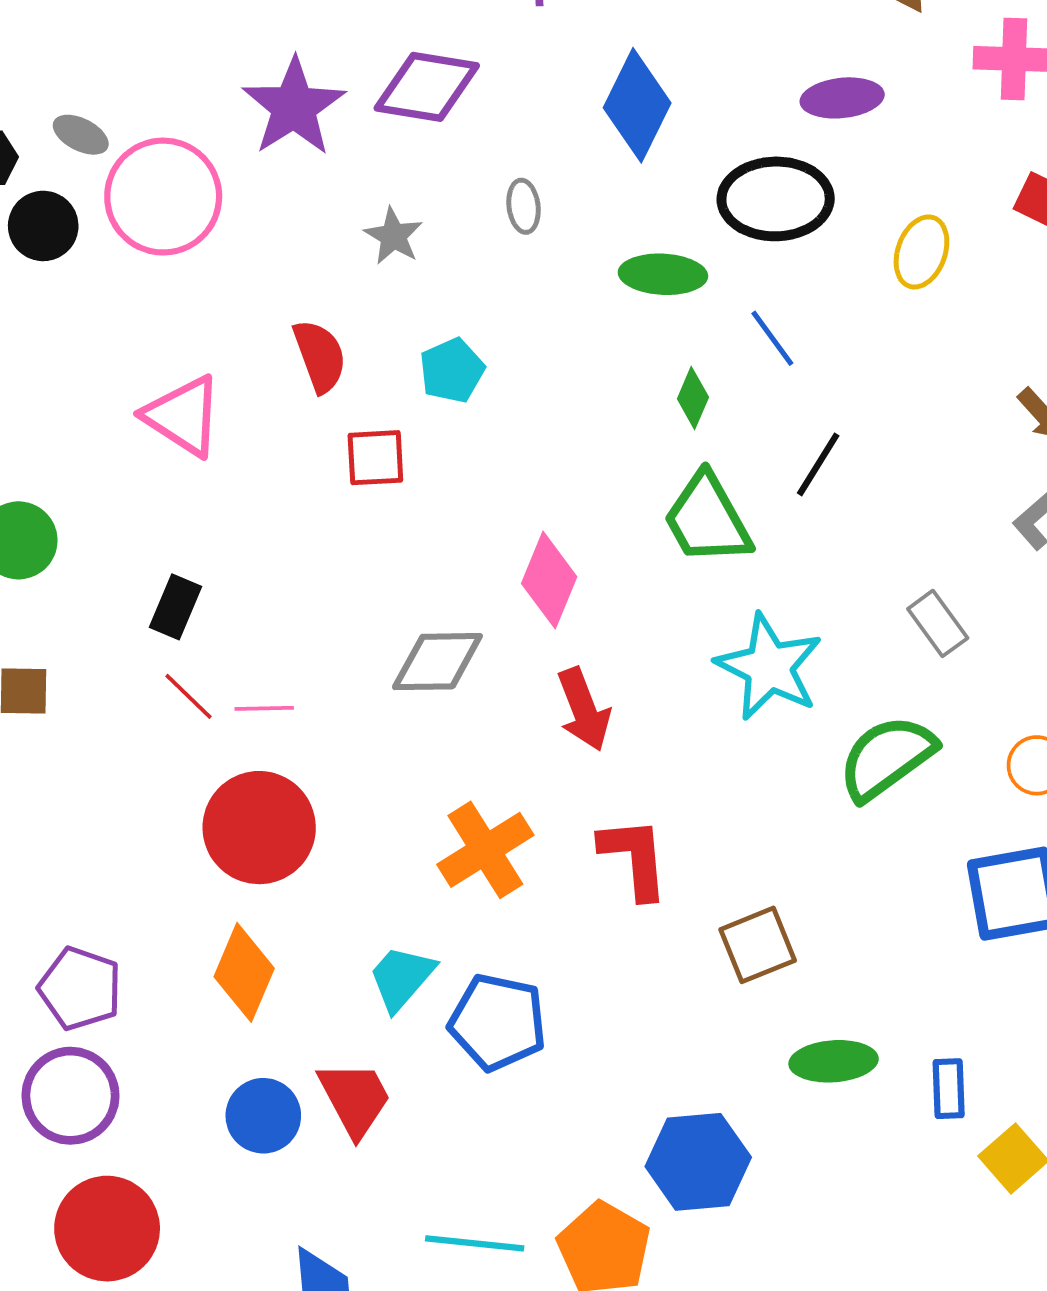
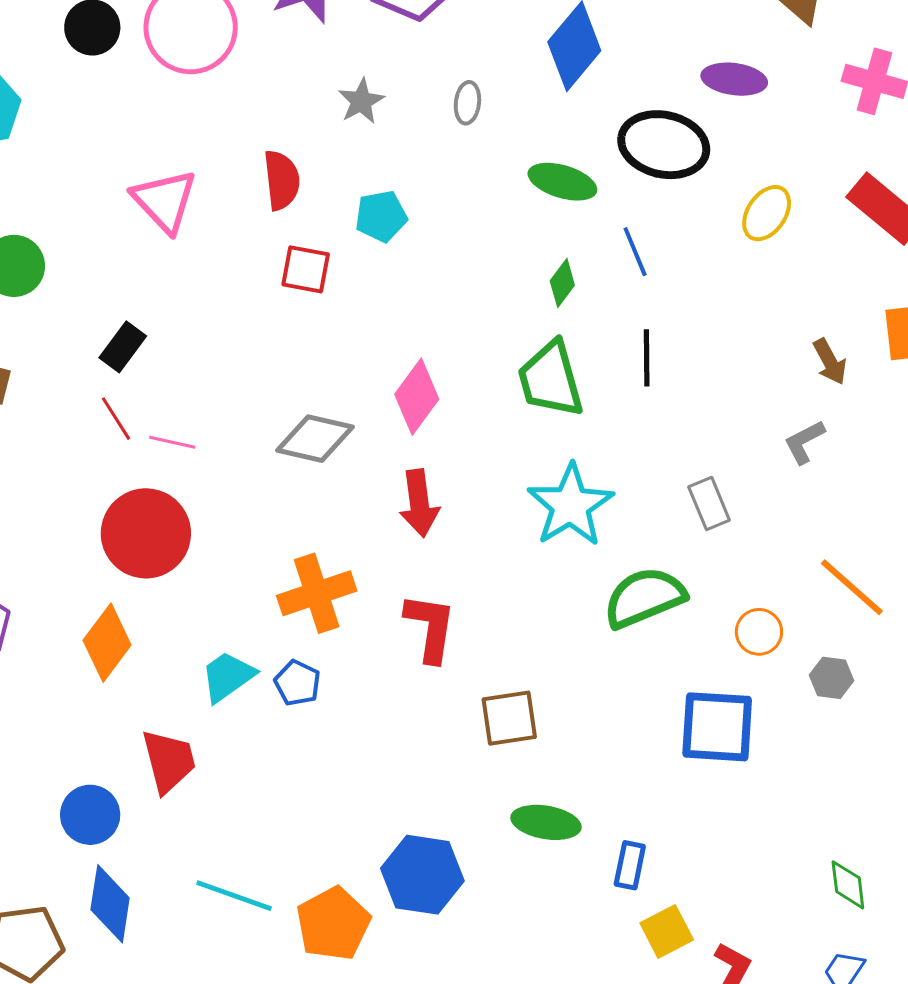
black line: (818, 464) -> (647, 358), turned -46
blue pentagon: (498, 1022) -> (297, 683), moved, size x0.6
blue circle: (263, 1116) -> (90, 815), moved

